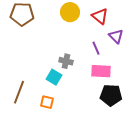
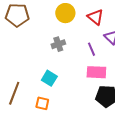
gray cross: (66, 61) -> (58, 44), moved, turned -32

